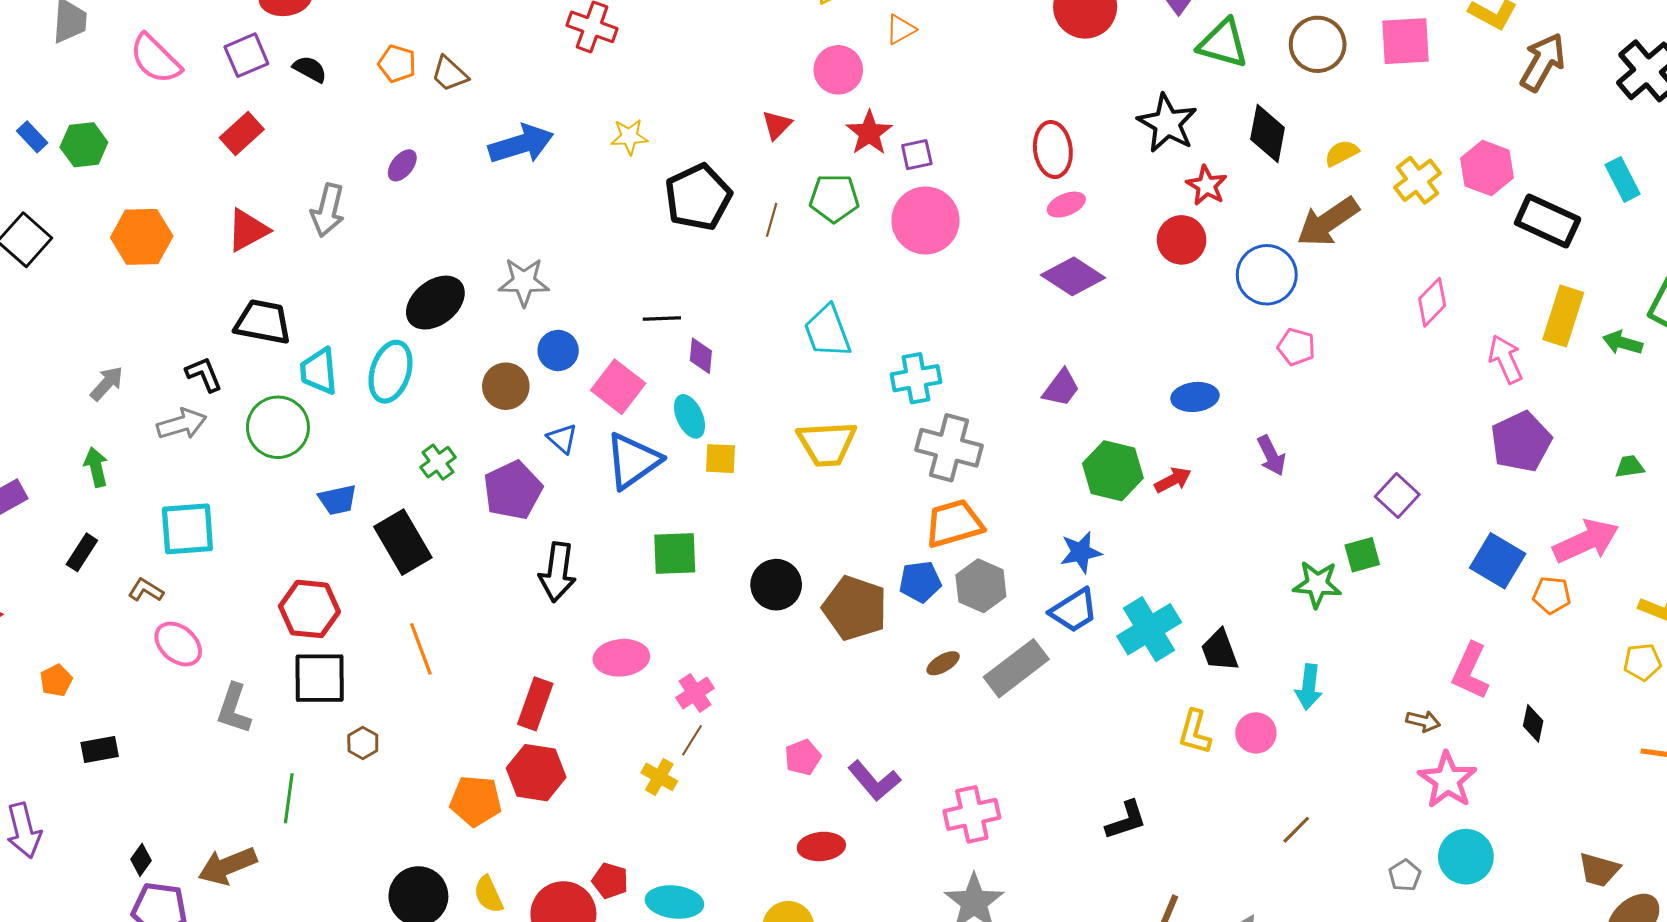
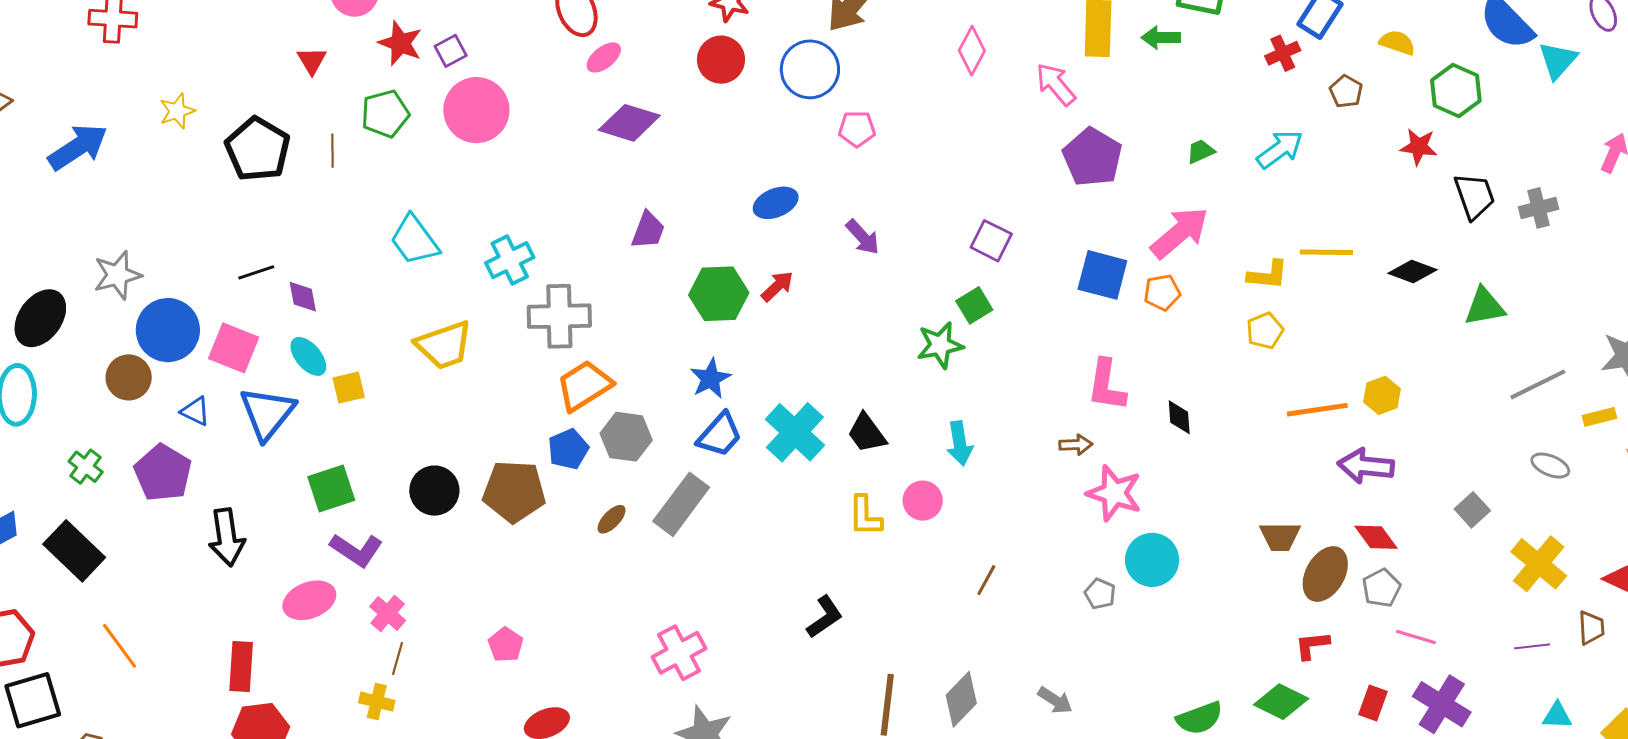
blue circle: (558, 350) -> (168, 330), size x1.6
purple L-shape: (874, 781) -> (356, 550), moved

